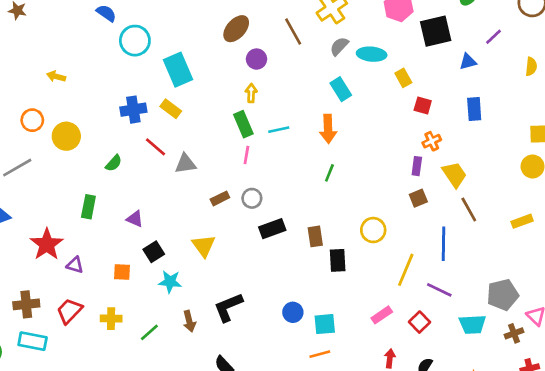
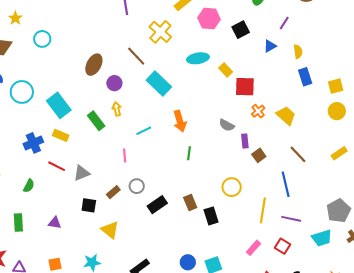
black square: (436, 31) -> (241, 30), size x0.7
gray semicircle: (339, 46) -> (227, 125), moved, turned -91
yellow semicircle: (531, 67) -> (298, 52), moved
cyan rectangle: (341, 89) -> (159, 83), moved, size x1.4
red square: (423, 105) -> (245, 87), size x1.5
blue rectangle: (474, 109) -> (305, 77), moved
green rectangle: (243, 124) -> (96, 121), moved
purple rectangle: (417, 166) -> (245, 141), moved
yellow trapezoid: (454, 174) -> (286, 116), moved
black square: (154, 252) -> (89, 205), moved, turned -35

